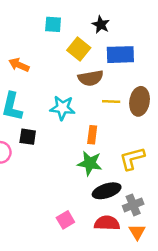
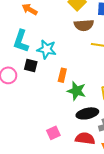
cyan star: (62, 108) -> (47, 49), moved
orange rectangle: (92, 135) -> (62, 75), moved

